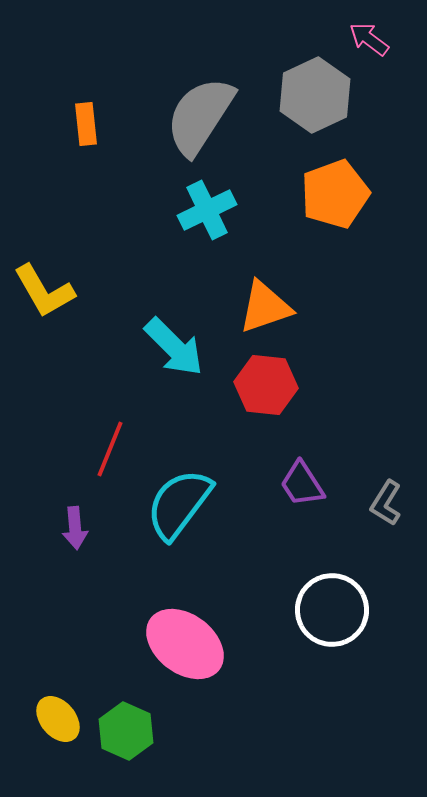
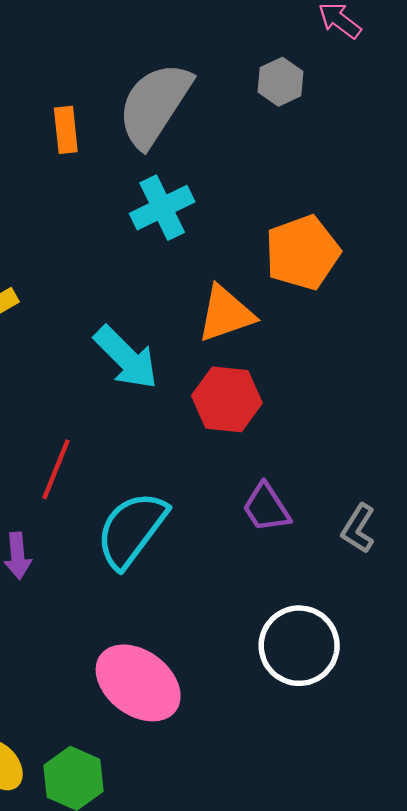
gray hexagon: (315, 95) -> (280, 82), size x0.6
orange rectangle: (86, 124) -> (66, 130), moved
orange pentagon: (335, 194) -> (302, 253), moved

